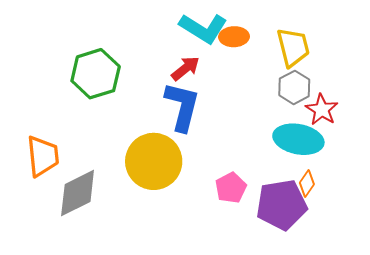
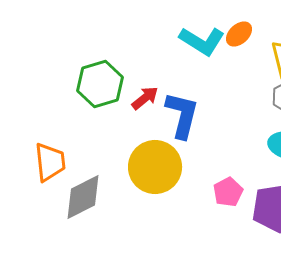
orange ellipse: (234, 37) -> (239, 34), moved, turned -40
red arrow: (185, 68) -> (145, 98), moved

